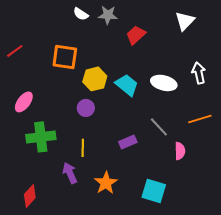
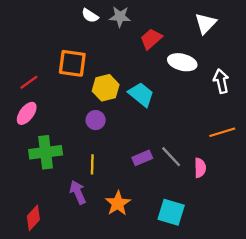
red line: (15, 51) -> (29, 82), moved
white ellipse: (164, 83) -> (182, 62), moved
gray line: (159, 127) -> (171, 157), moved

